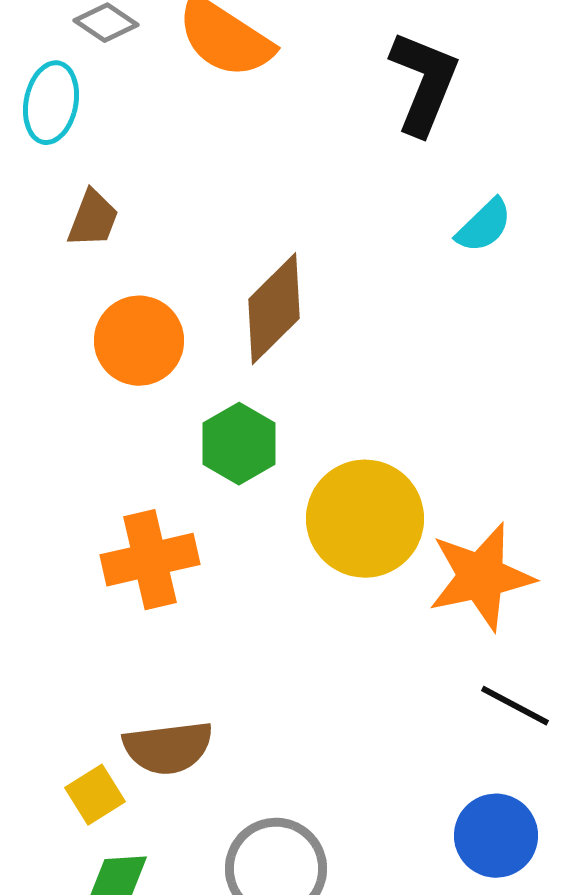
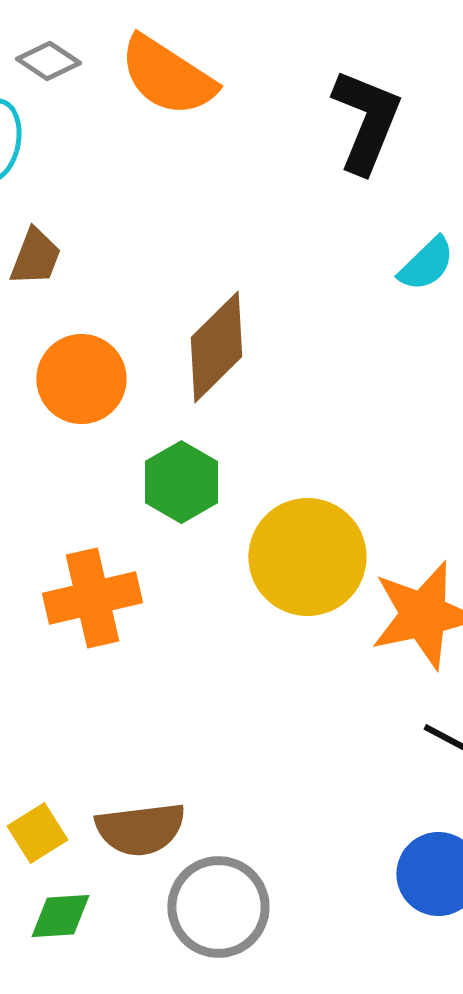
brown semicircle: (168, 748) -> (140, 829), moved

